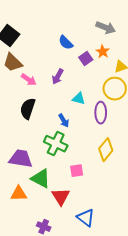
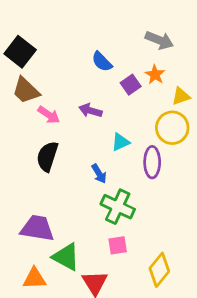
purple arrow: (58, 77) -> (90, 111), turned 77
cyan triangle: (79, 99) -> (121, 142), turned -40
green cross: (56, 144) -> (118, 207), moved
yellow diamond: (106, 150) -> (159, 270), moved

